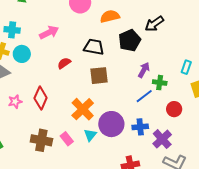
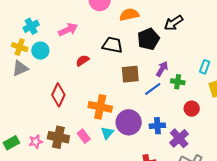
cyan cross: (12, 30) -> (31, 26), turned -35
brown square: (99, 76) -> (130, 74), moved
blue line: (144, 96) -> (153, 89), moved
pink star: (15, 102) -> (36, 142), moved
orange cross: (83, 109) -> (100, 107), turned -35

